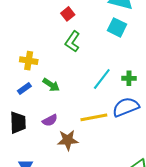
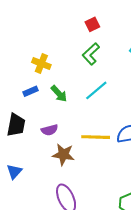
cyan line: (102, 79) -> (96, 90), moved

